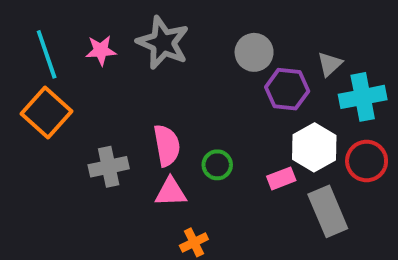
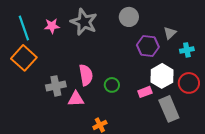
gray circle: (254, 52) -> (129, 17), moved
cyan cross: (363, 97) -> (187, 50), size x0.6
pink triangle: (171, 192) -> (76, 99), moved

